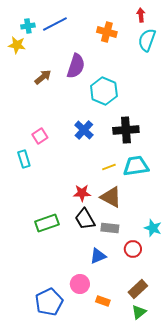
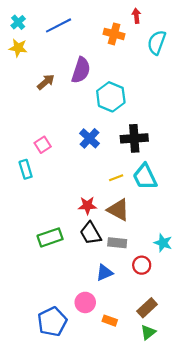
red arrow: (141, 15) -> (136, 16), moved
cyan cross: (28, 26) -> (18, 22), moved, turned -32
cyan trapezoid: (136, 166) -> (145, 177), turned -108

